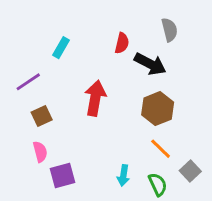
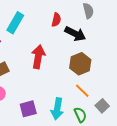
cyan rectangle: (61, 48) -> (15, 23), size x1.5
purple square: (62, 175) -> (28, 109), moved
cyan arrow: (123, 175) -> (57, 109), size x1.5

